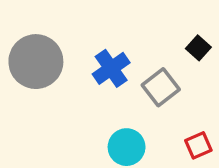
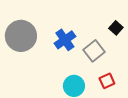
red square: (198, 145) -> (107, 81), moved

